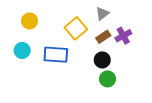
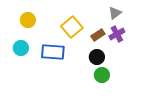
gray triangle: (102, 14) -> (115, 13), moved

